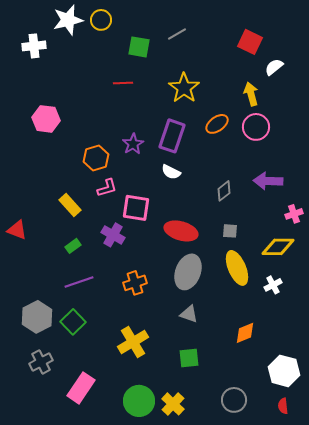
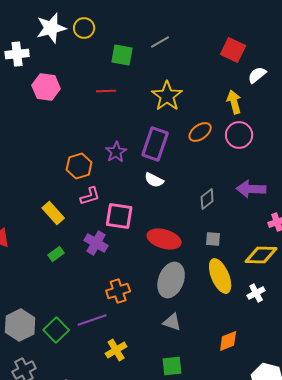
pink hexagon: (46, 119) -> (46, 87), moved
purple line: (79, 282) -> (92, 320), moved
yellow cross: (133, 342) -> (116, 350), size x0.7

